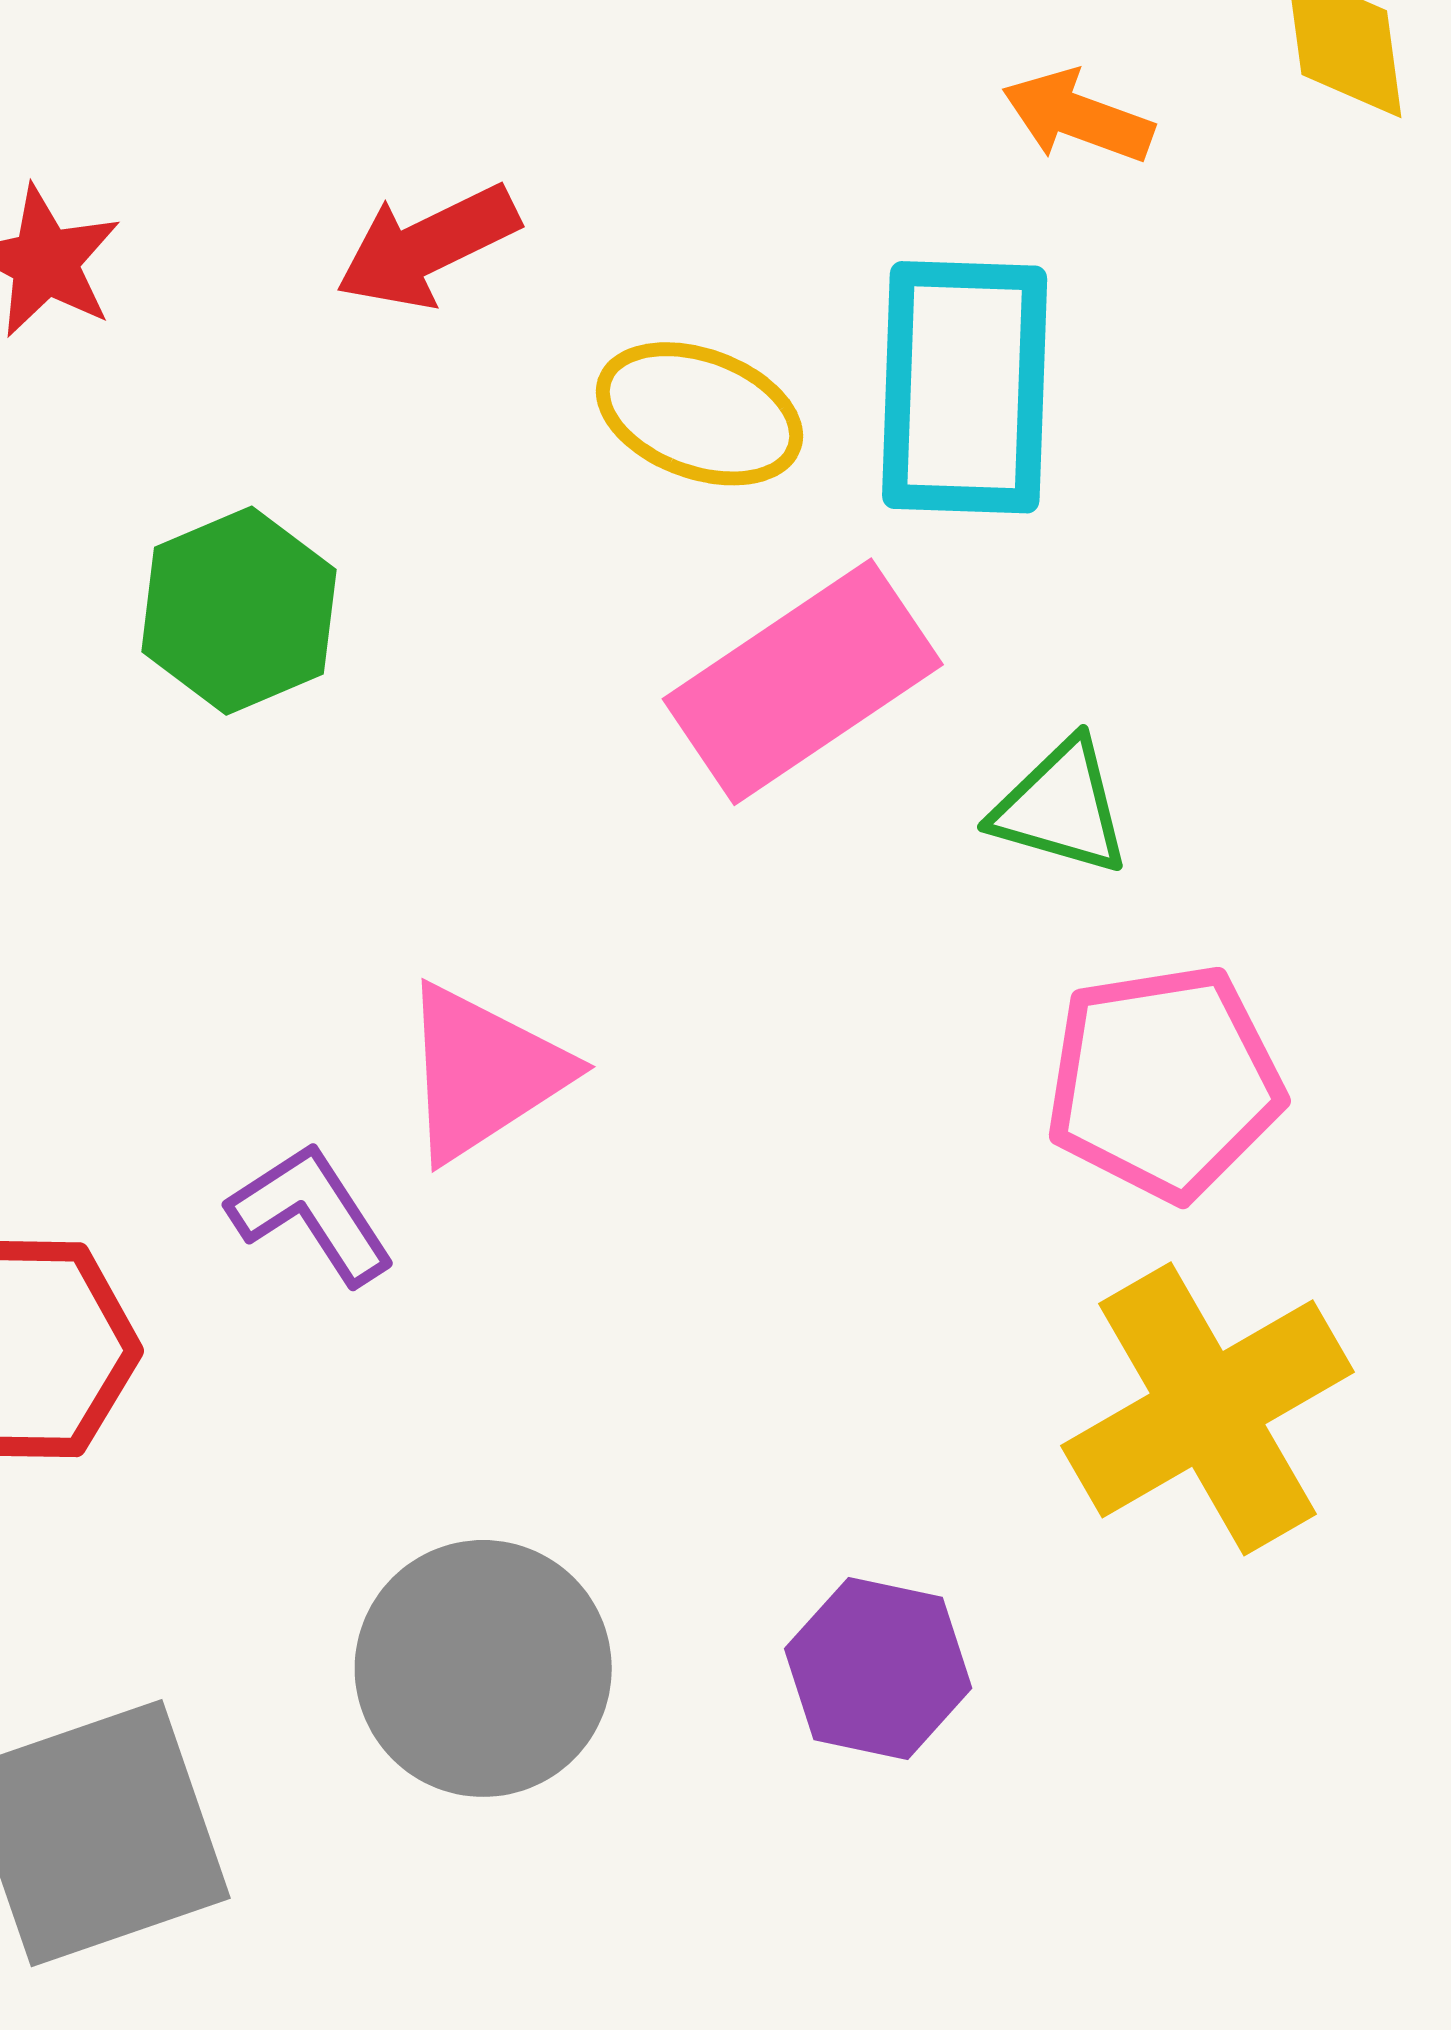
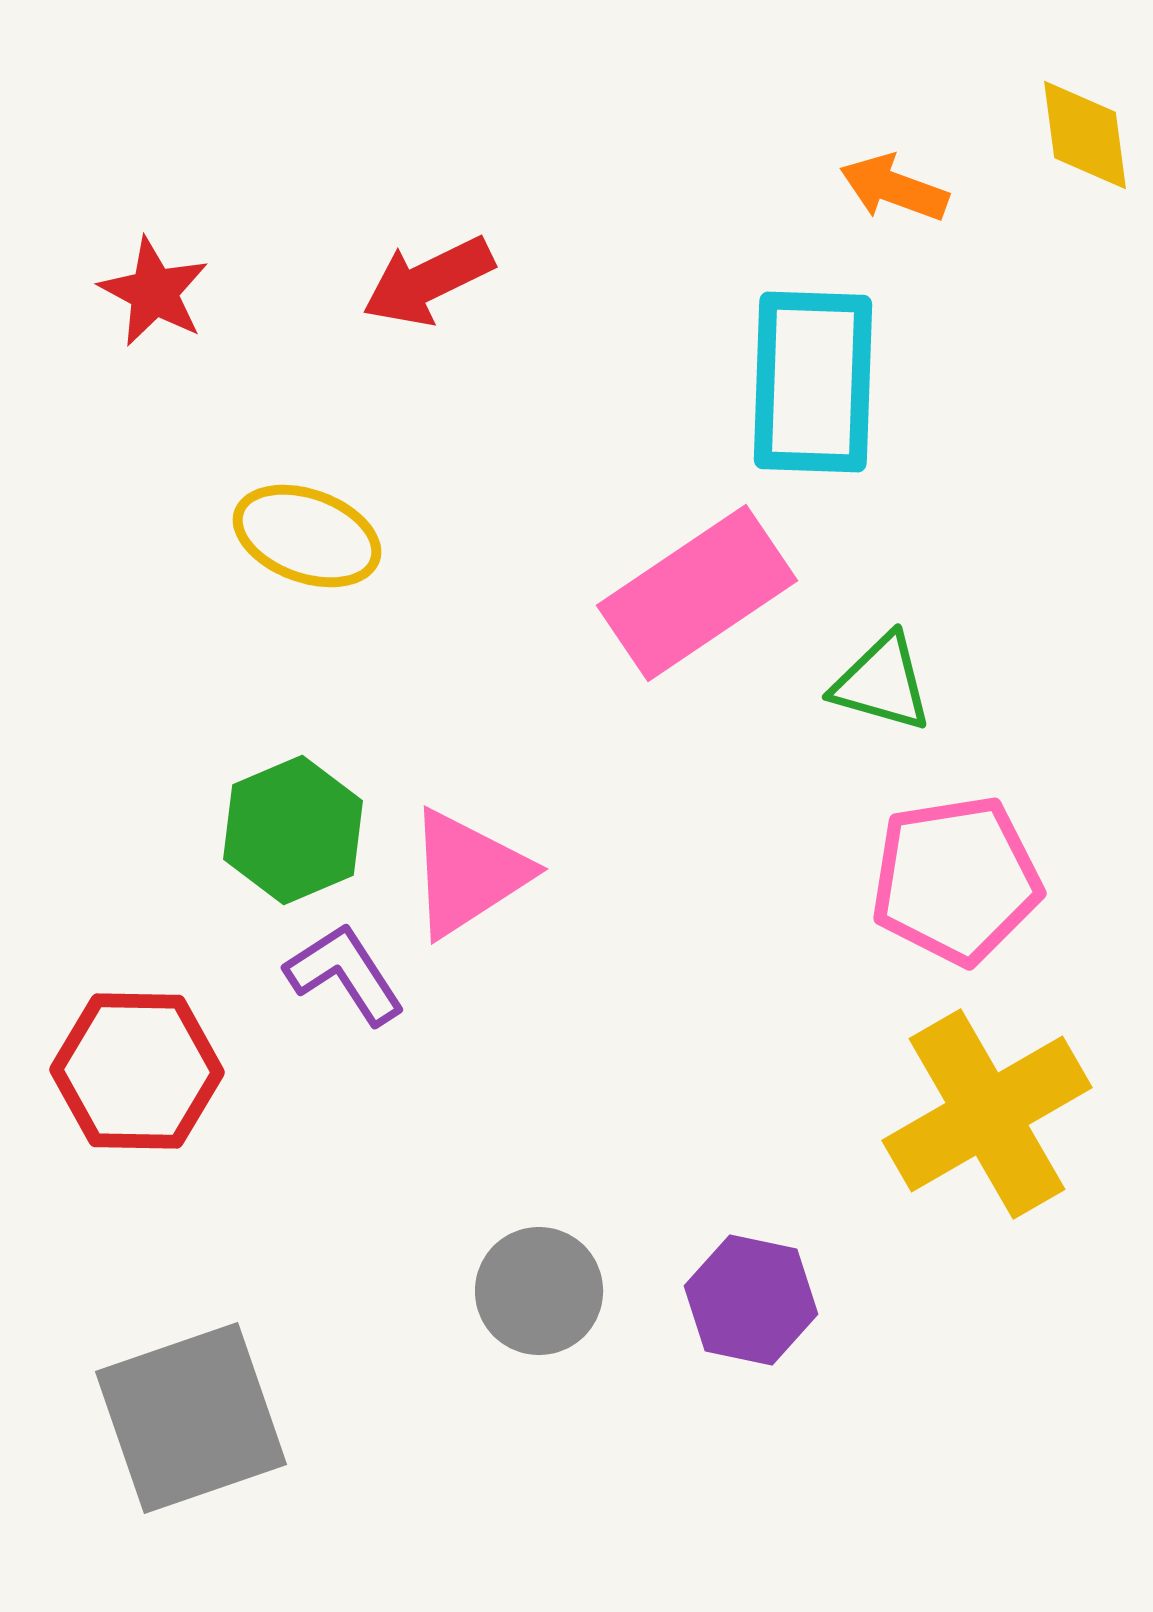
yellow ellipse: (699, 414) -> (307, 536), moved
green hexagon: (239, 611) -> (293, 830), moved
gray circle: (483, 1668) -> (539, 1291), moved, size x0.7

